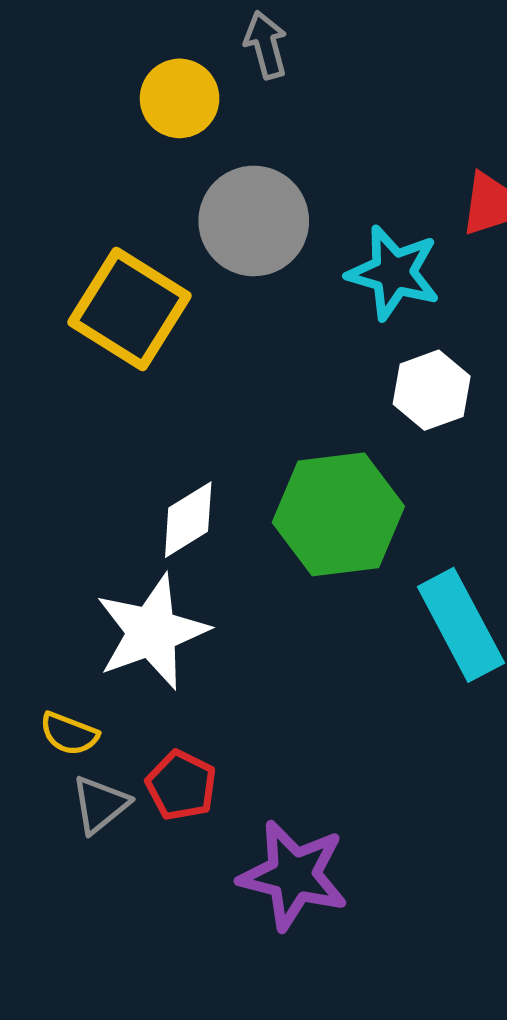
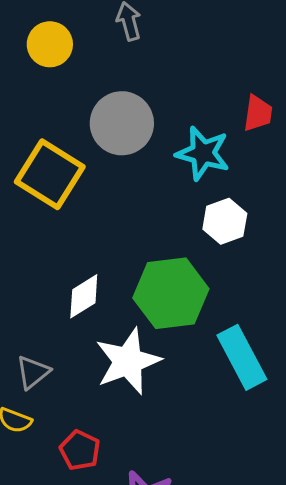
yellow circle: (180, 98) -> (50, 44), moved
white star: (152, 632) -> (128, 361), moved
gray triangle: (100, 804) -> (33, 372), moved

